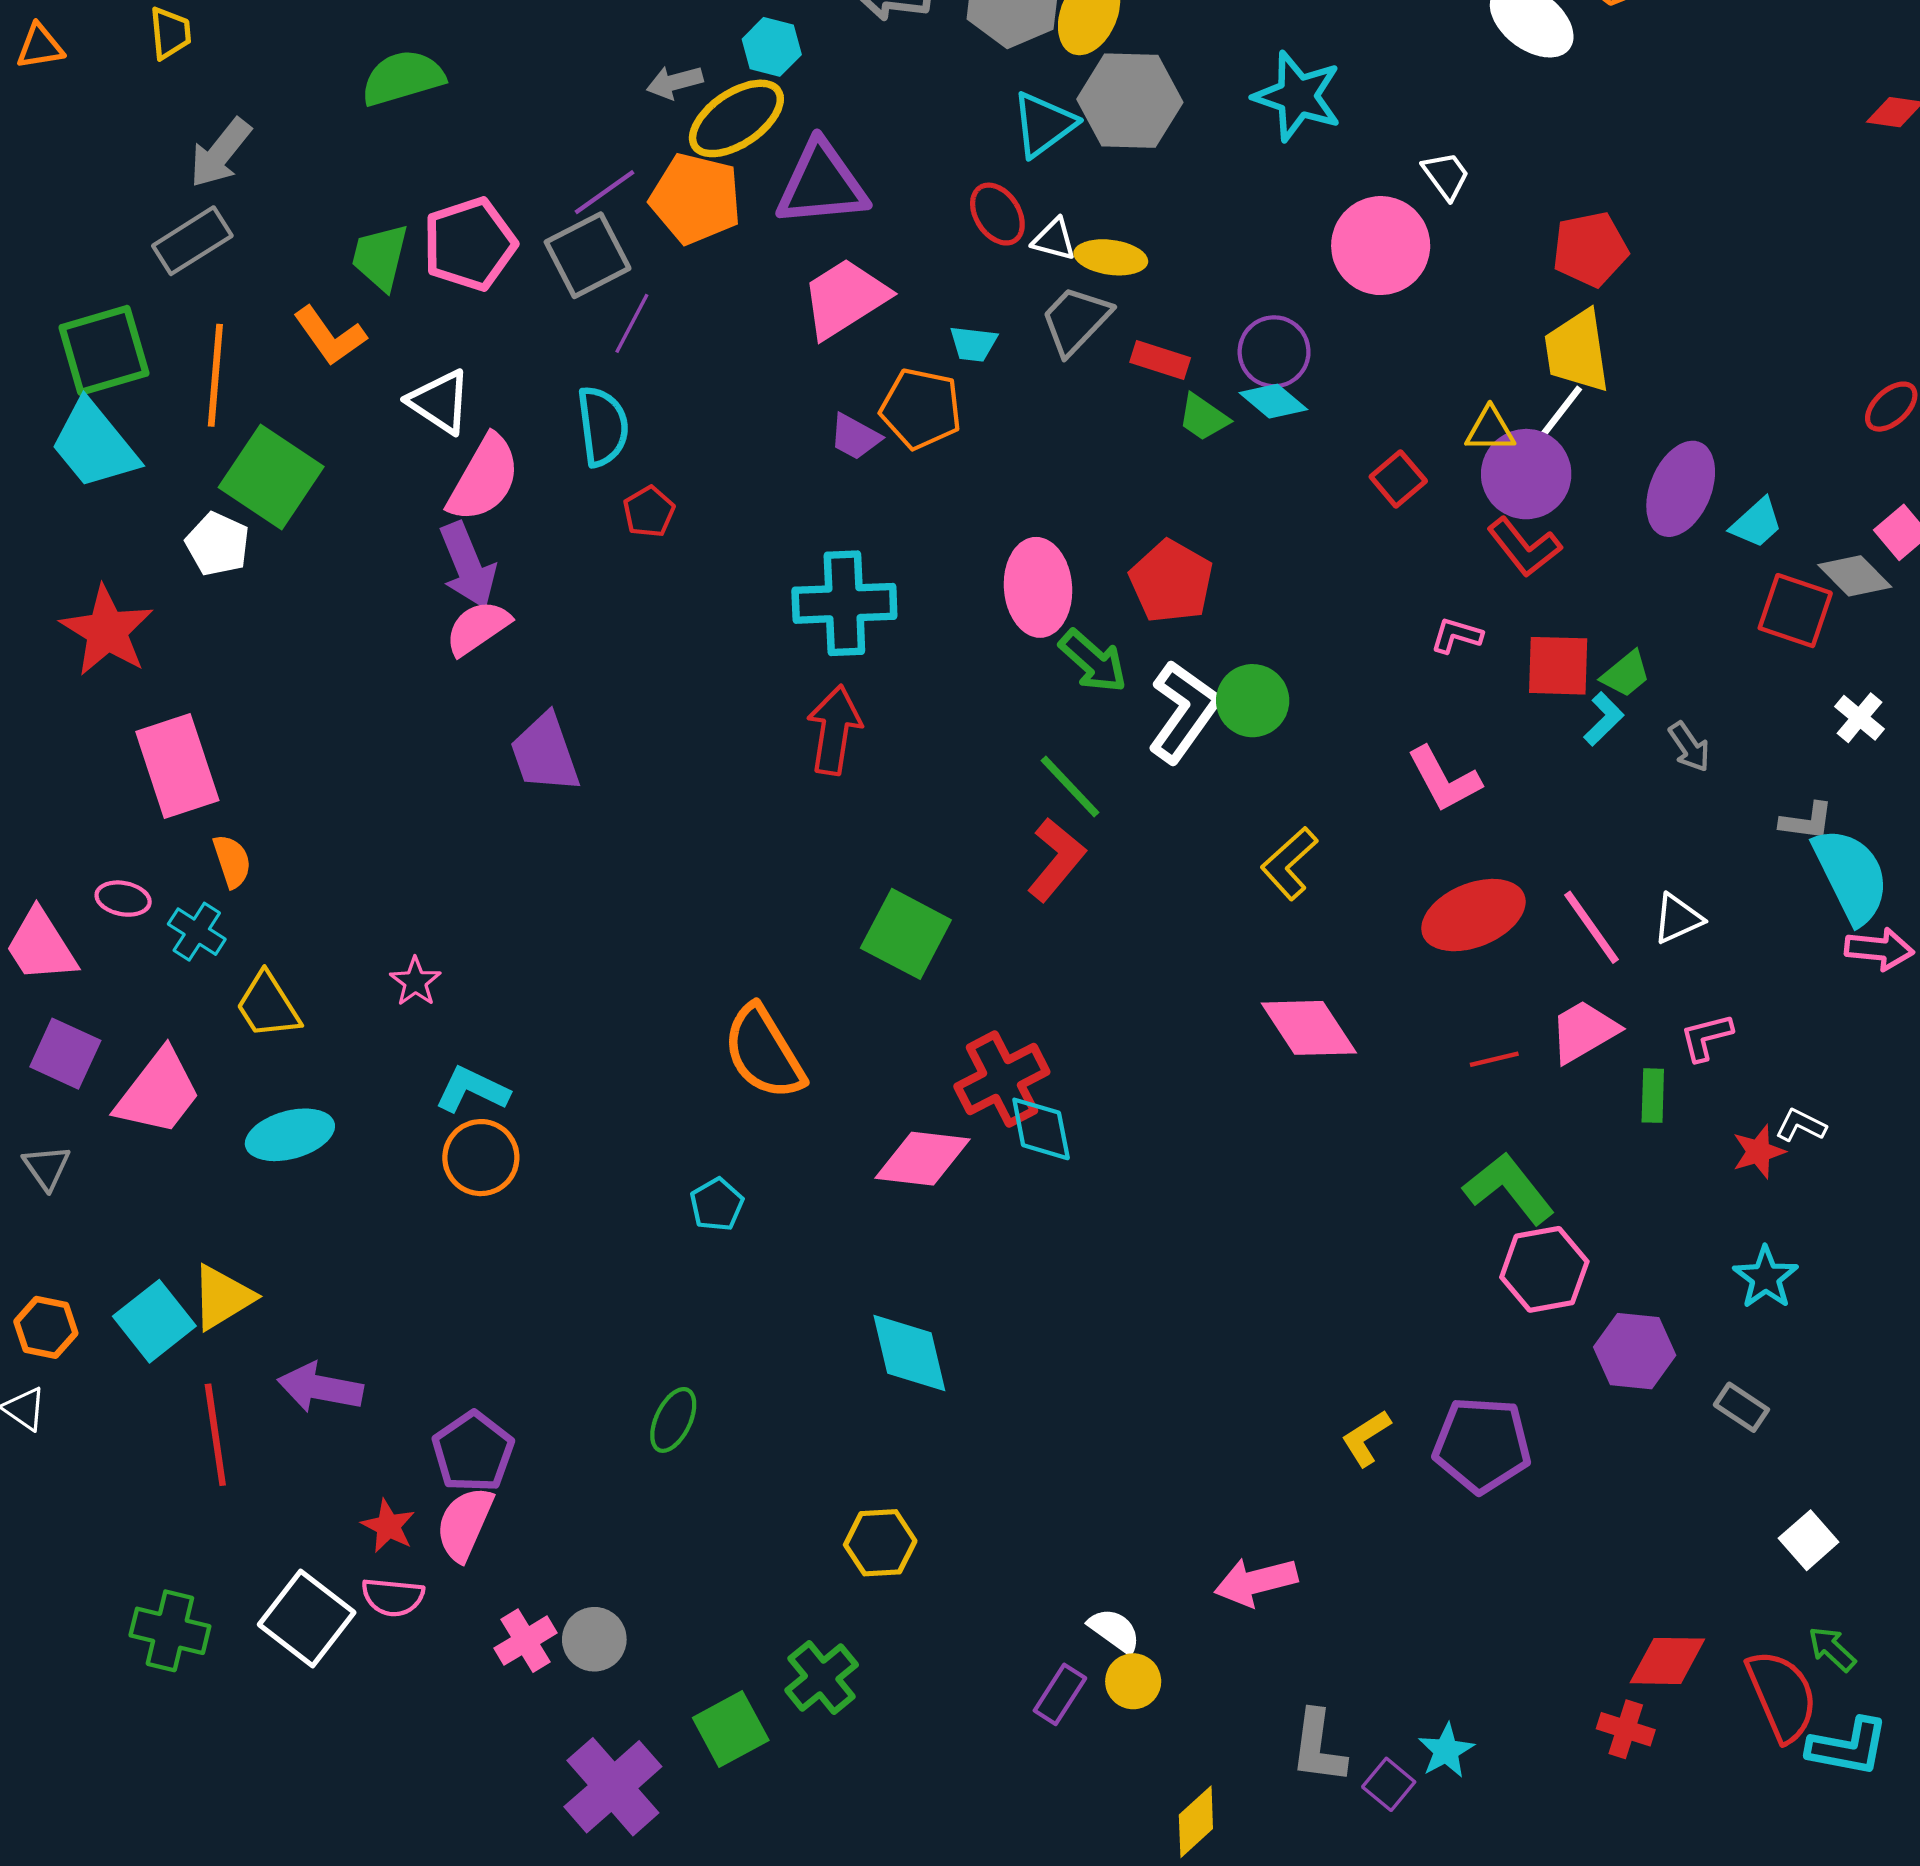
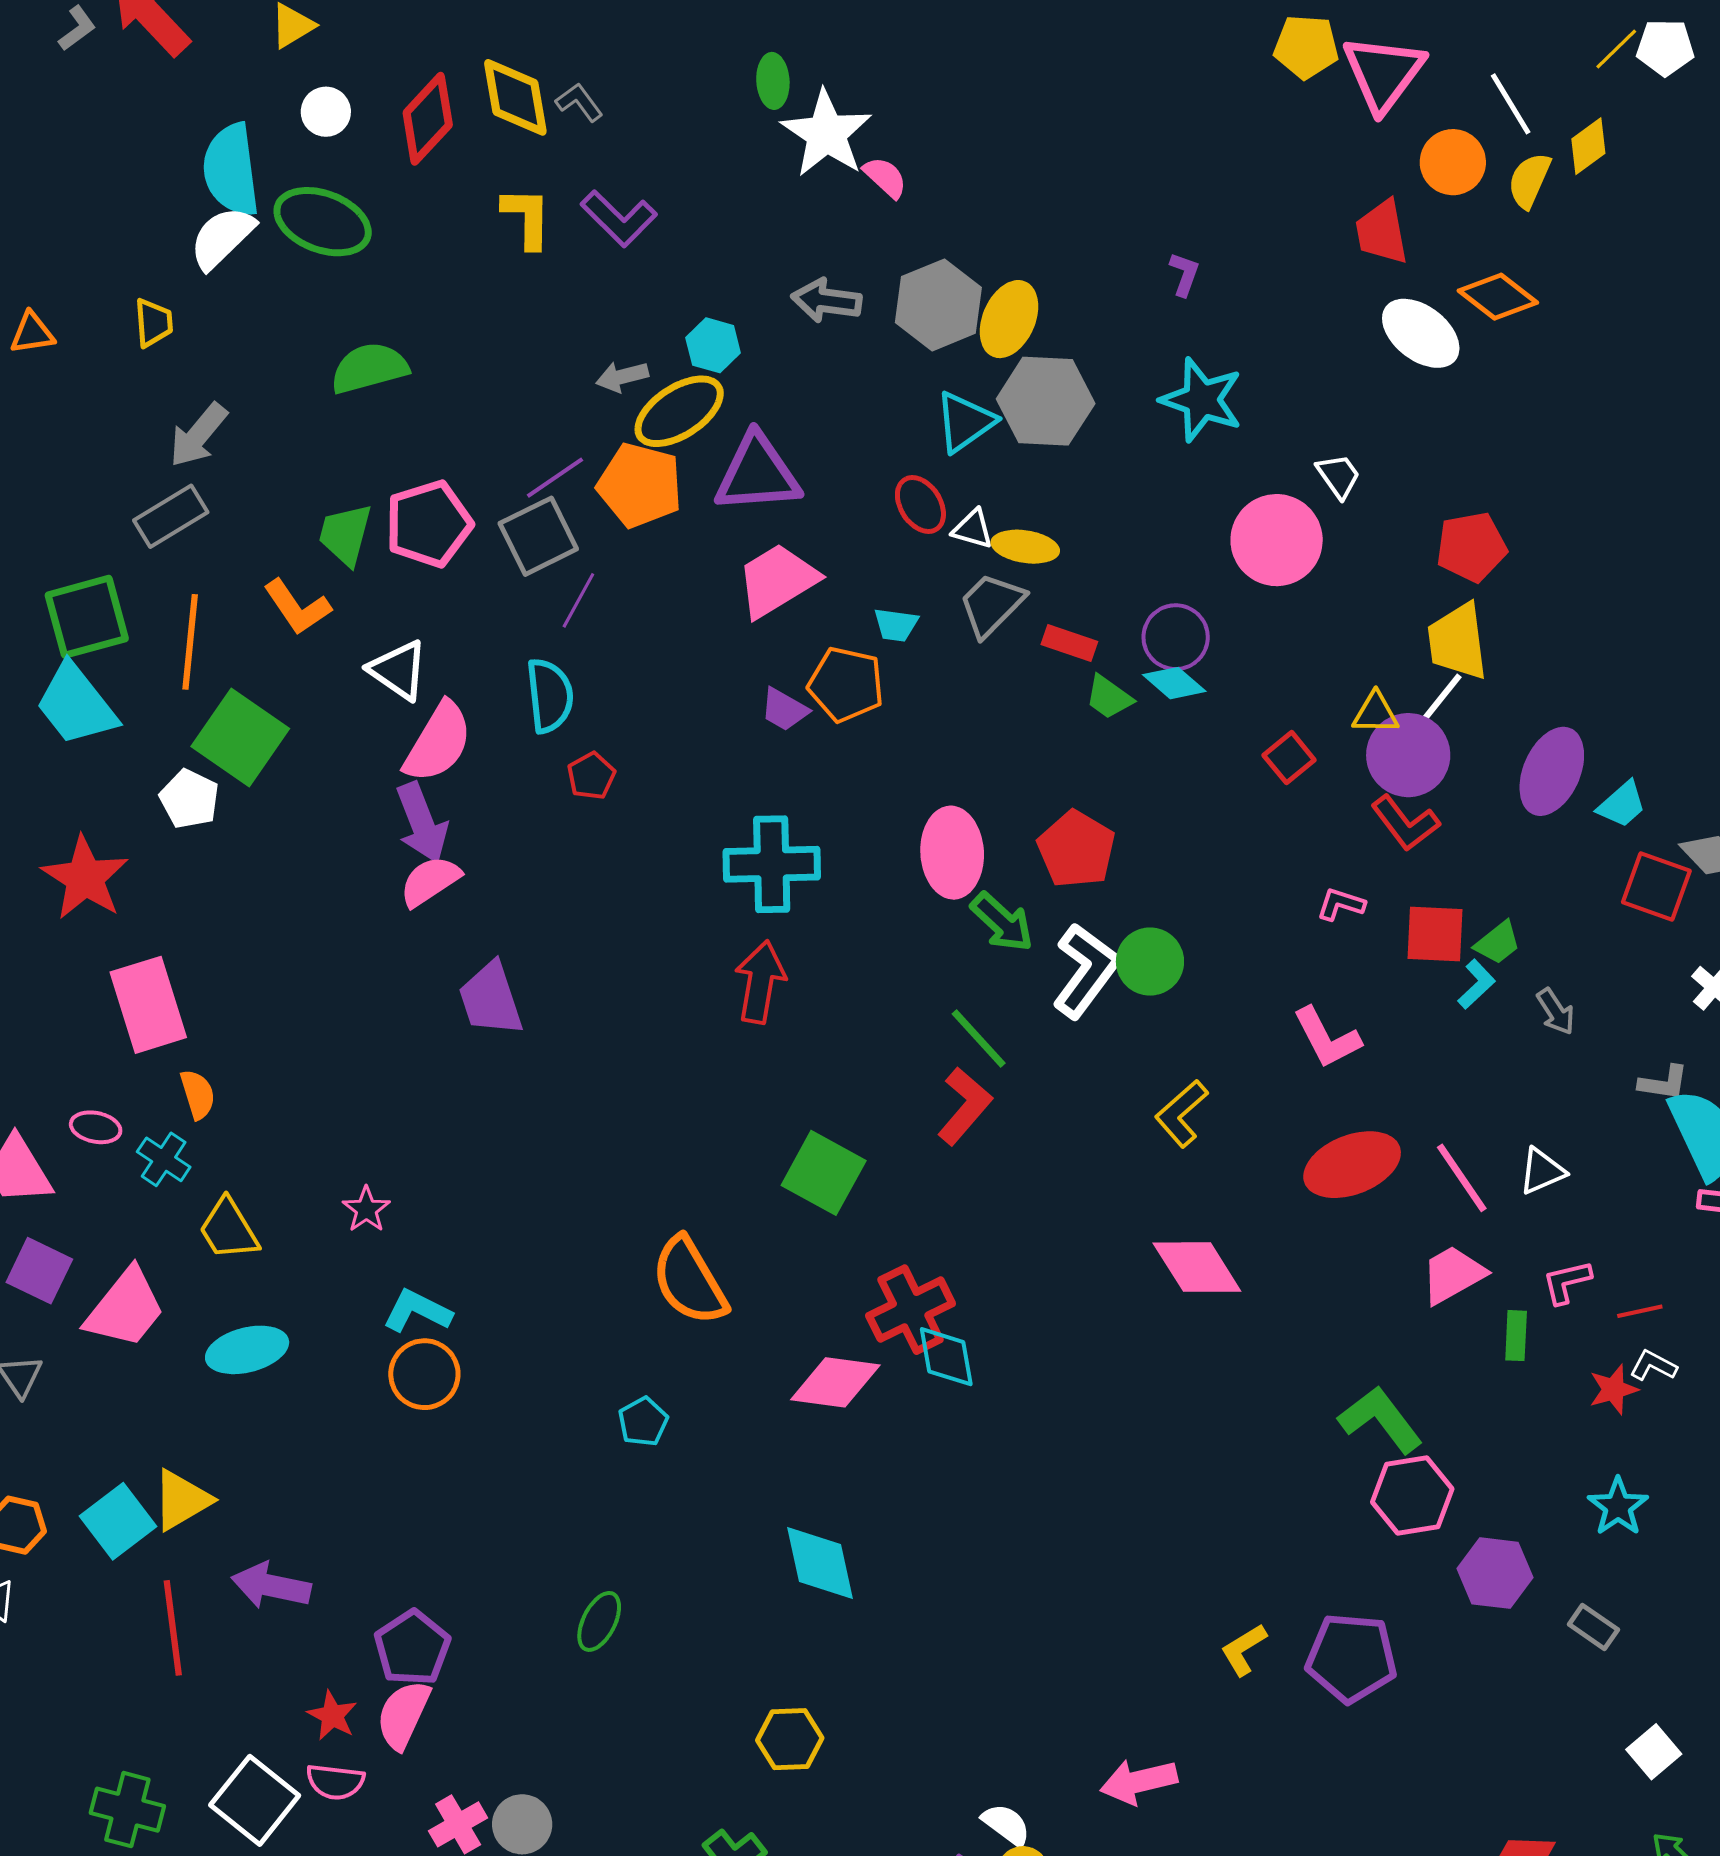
red line: (1494, 1059) -> (1640, 1311), moved

